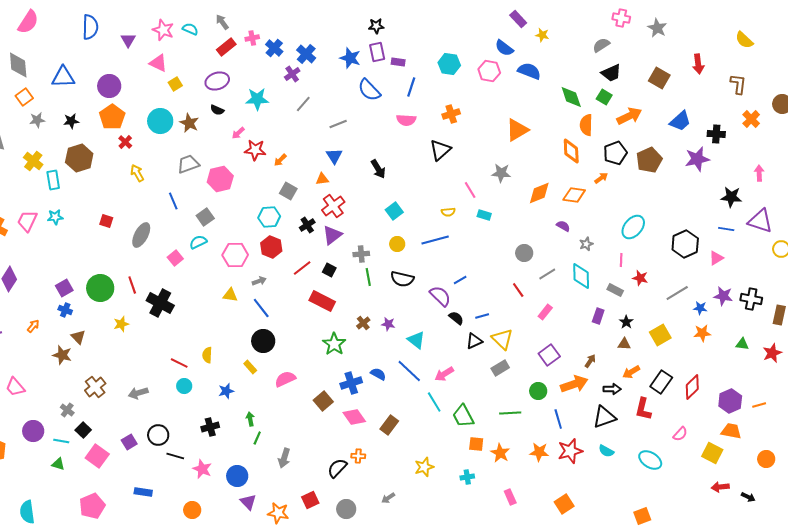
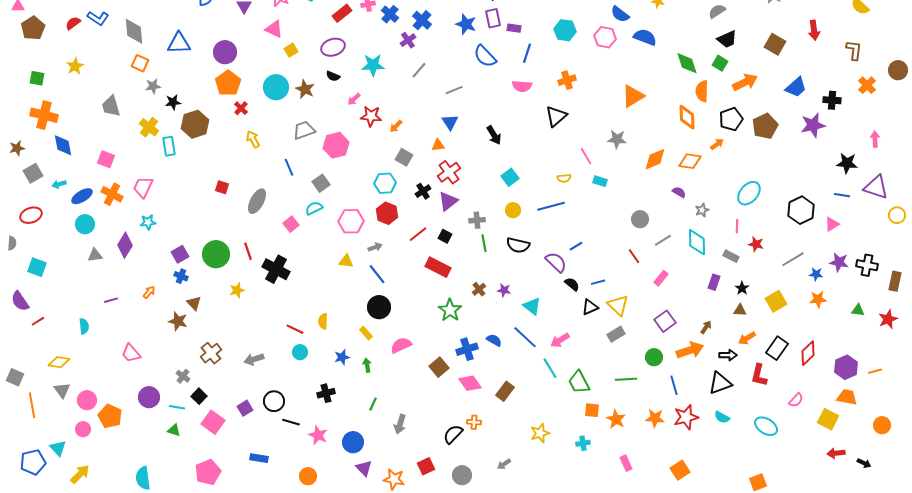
orange square: (24, 97) -> (140, 63), turned -30
black star: (71, 121) -> (173, 102), moved
cyan star: (55, 217) -> (148, 222), moved
green arrow: (250, 419) -> (367, 365), moved

